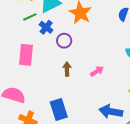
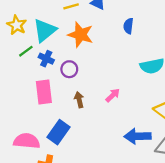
pink rectangle: (26, 55) -> (44, 92), moved
blue rectangle: (59, 109) -> (58, 132), moved, turned 65

